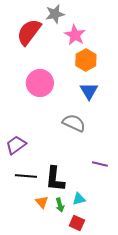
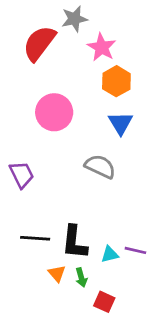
purple trapezoid: (16, 145) -> (22, 175), moved, turned 100
purple line: (100, 164) -> (135, 250), moved
cyan triangle: (79, 199) -> (110, 254), moved

